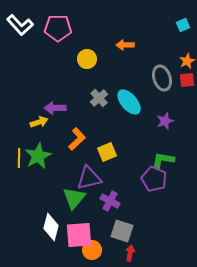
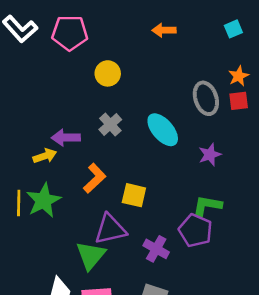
orange arrow: (125, 45) -> (164, 30), moved
gray cross: (99, 98) -> (110, 125), moved
yellow square: (107, 152) -> (134, 195), turned 36
purple cross: (110, 201) -> (156, 249), moved

